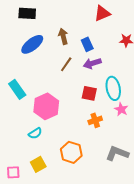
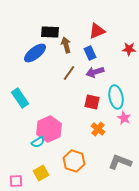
black rectangle: (27, 13) -> (50, 32), moved
red triangle: (102, 13) -> (97, 31), moved
pink hexagon: (46, 106) -> (49, 129), moved
orange cross: (95, 120) -> (98, 129), turned -32

